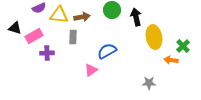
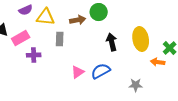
brown arrow: (82, 17) -> (78, 20), moved
black arrow: (136, 17) -> (112, 42), moved
blue semicircle: (107, 51) -> (101, 71), moved

